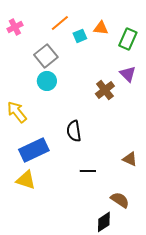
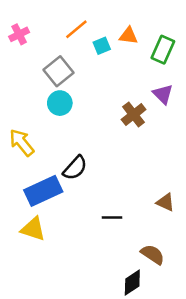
black semicircle: (74, 131) -> (75, 168), moved, turned -130

